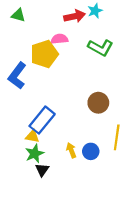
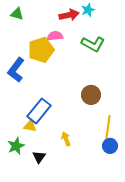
blue circle: (91, 151) -> (110, 146), moved
green star: (35, 154) -> (16, 146), moved

